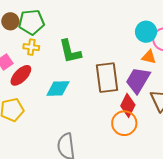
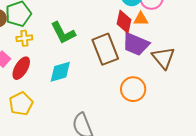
purple trapezoid: (138, 80) -> (136, 44), turned -84
red diamond: (128, 105) -> (124, 22), moved

